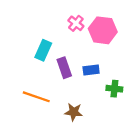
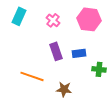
pink cross: (76, 23) -> (53, 20), moved
cyan rectangle: (43, 50) -> (19, 16), moved

